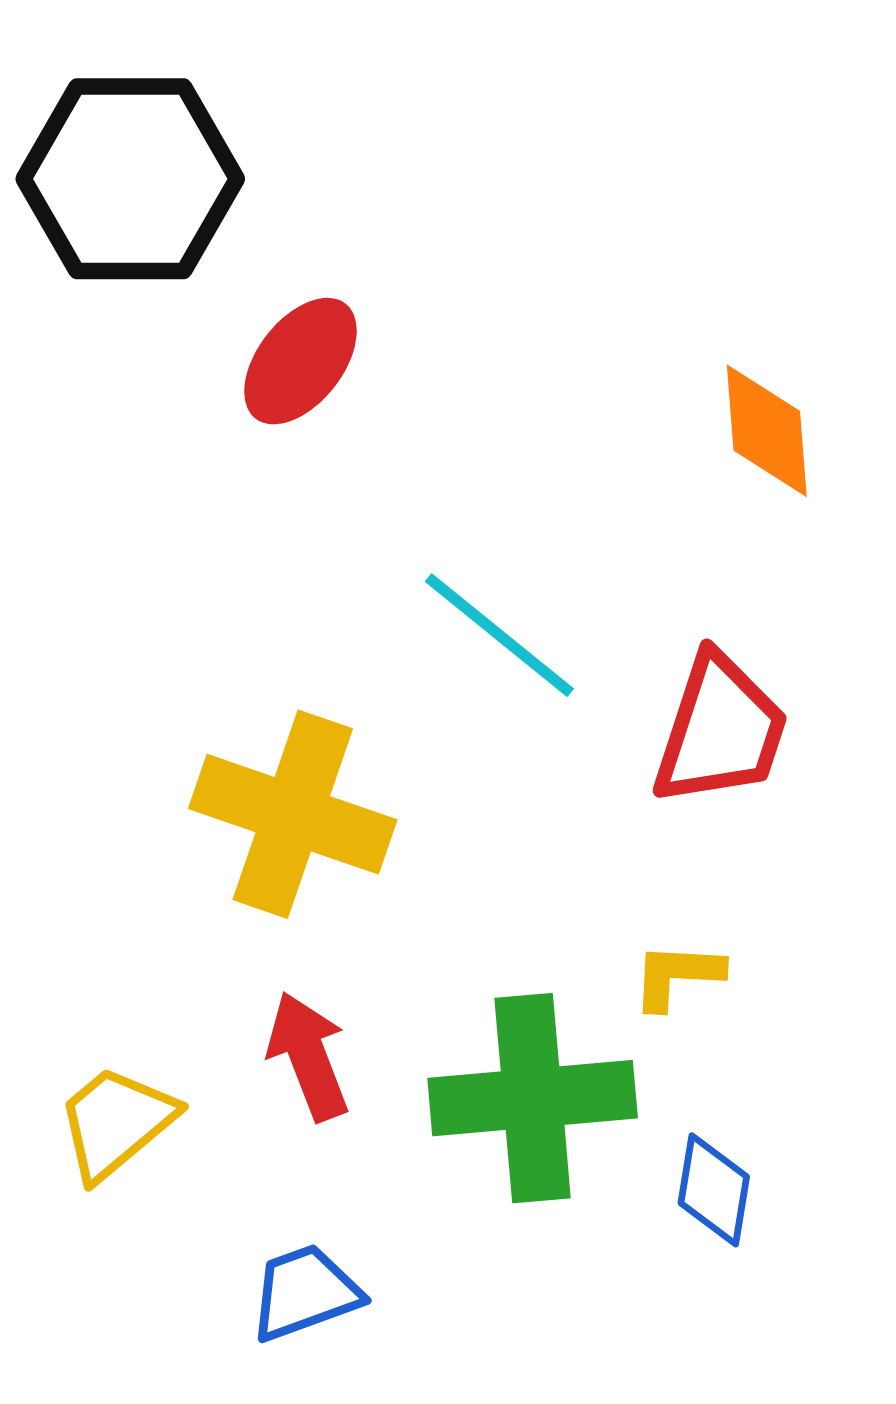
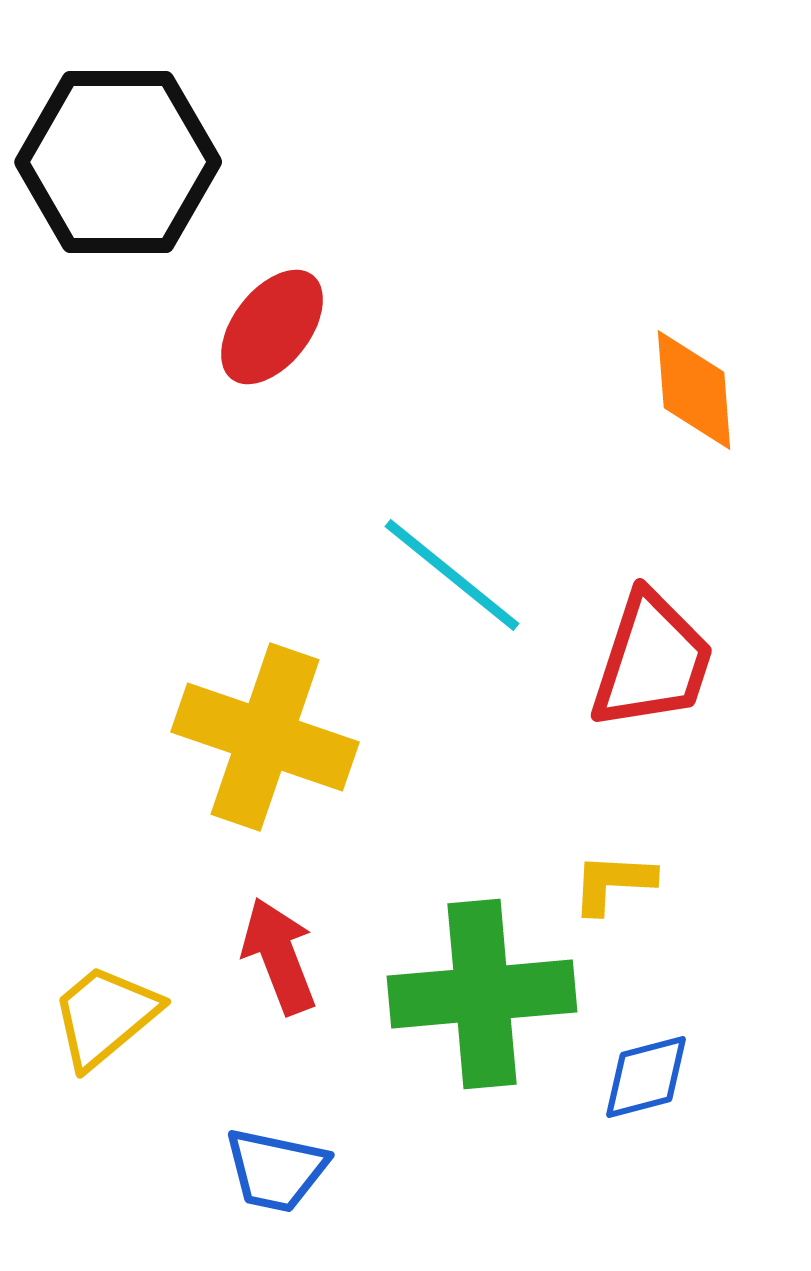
blue diamond: (714, 1190) -> (646, 1077), turned 66
blue trapezoid: (305, 1293) -> (276, 1170), turned -148

